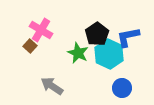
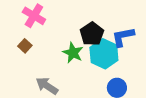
pink cross: (41, 30) -> (34, 16), moved

